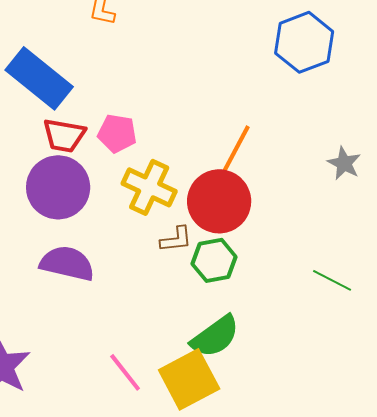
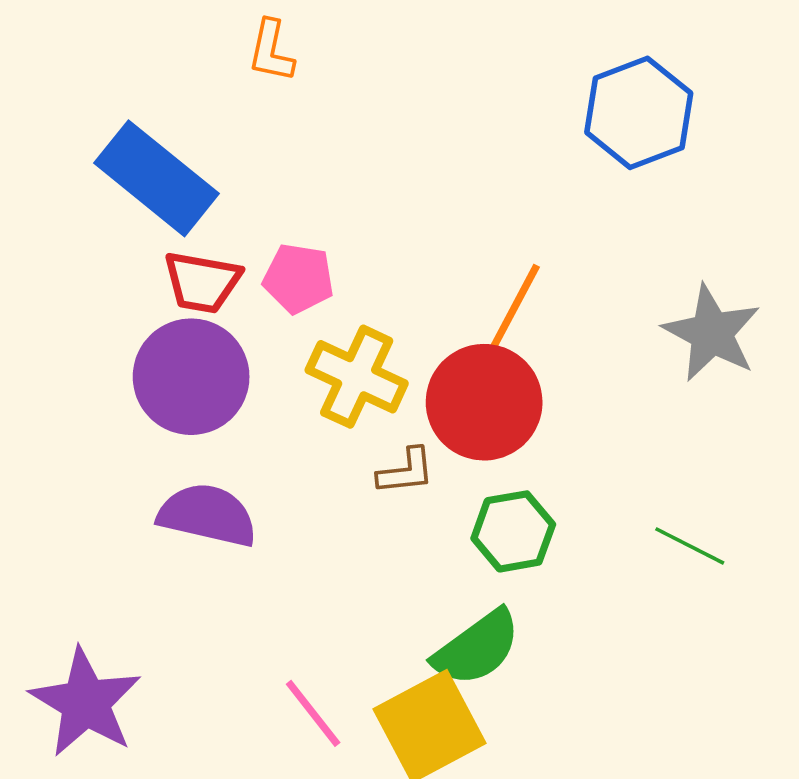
gray star: (344, 163) -> (712, 333), size x1.6
green hexagon: (214, 260) -> (513, 531), moved

